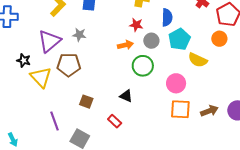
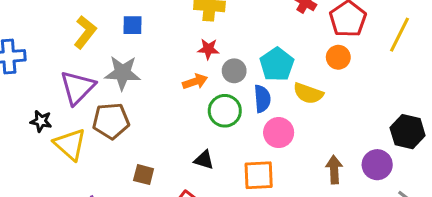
blue semicircle: (167, 17) -> (262, 99), moved
gray star: (79, 35) -> (122, 73), size x1.6
orange square: (180, 109) -> (259, 175), moved
brown arrow: (209, 111) -> (334, 170), turned -66

